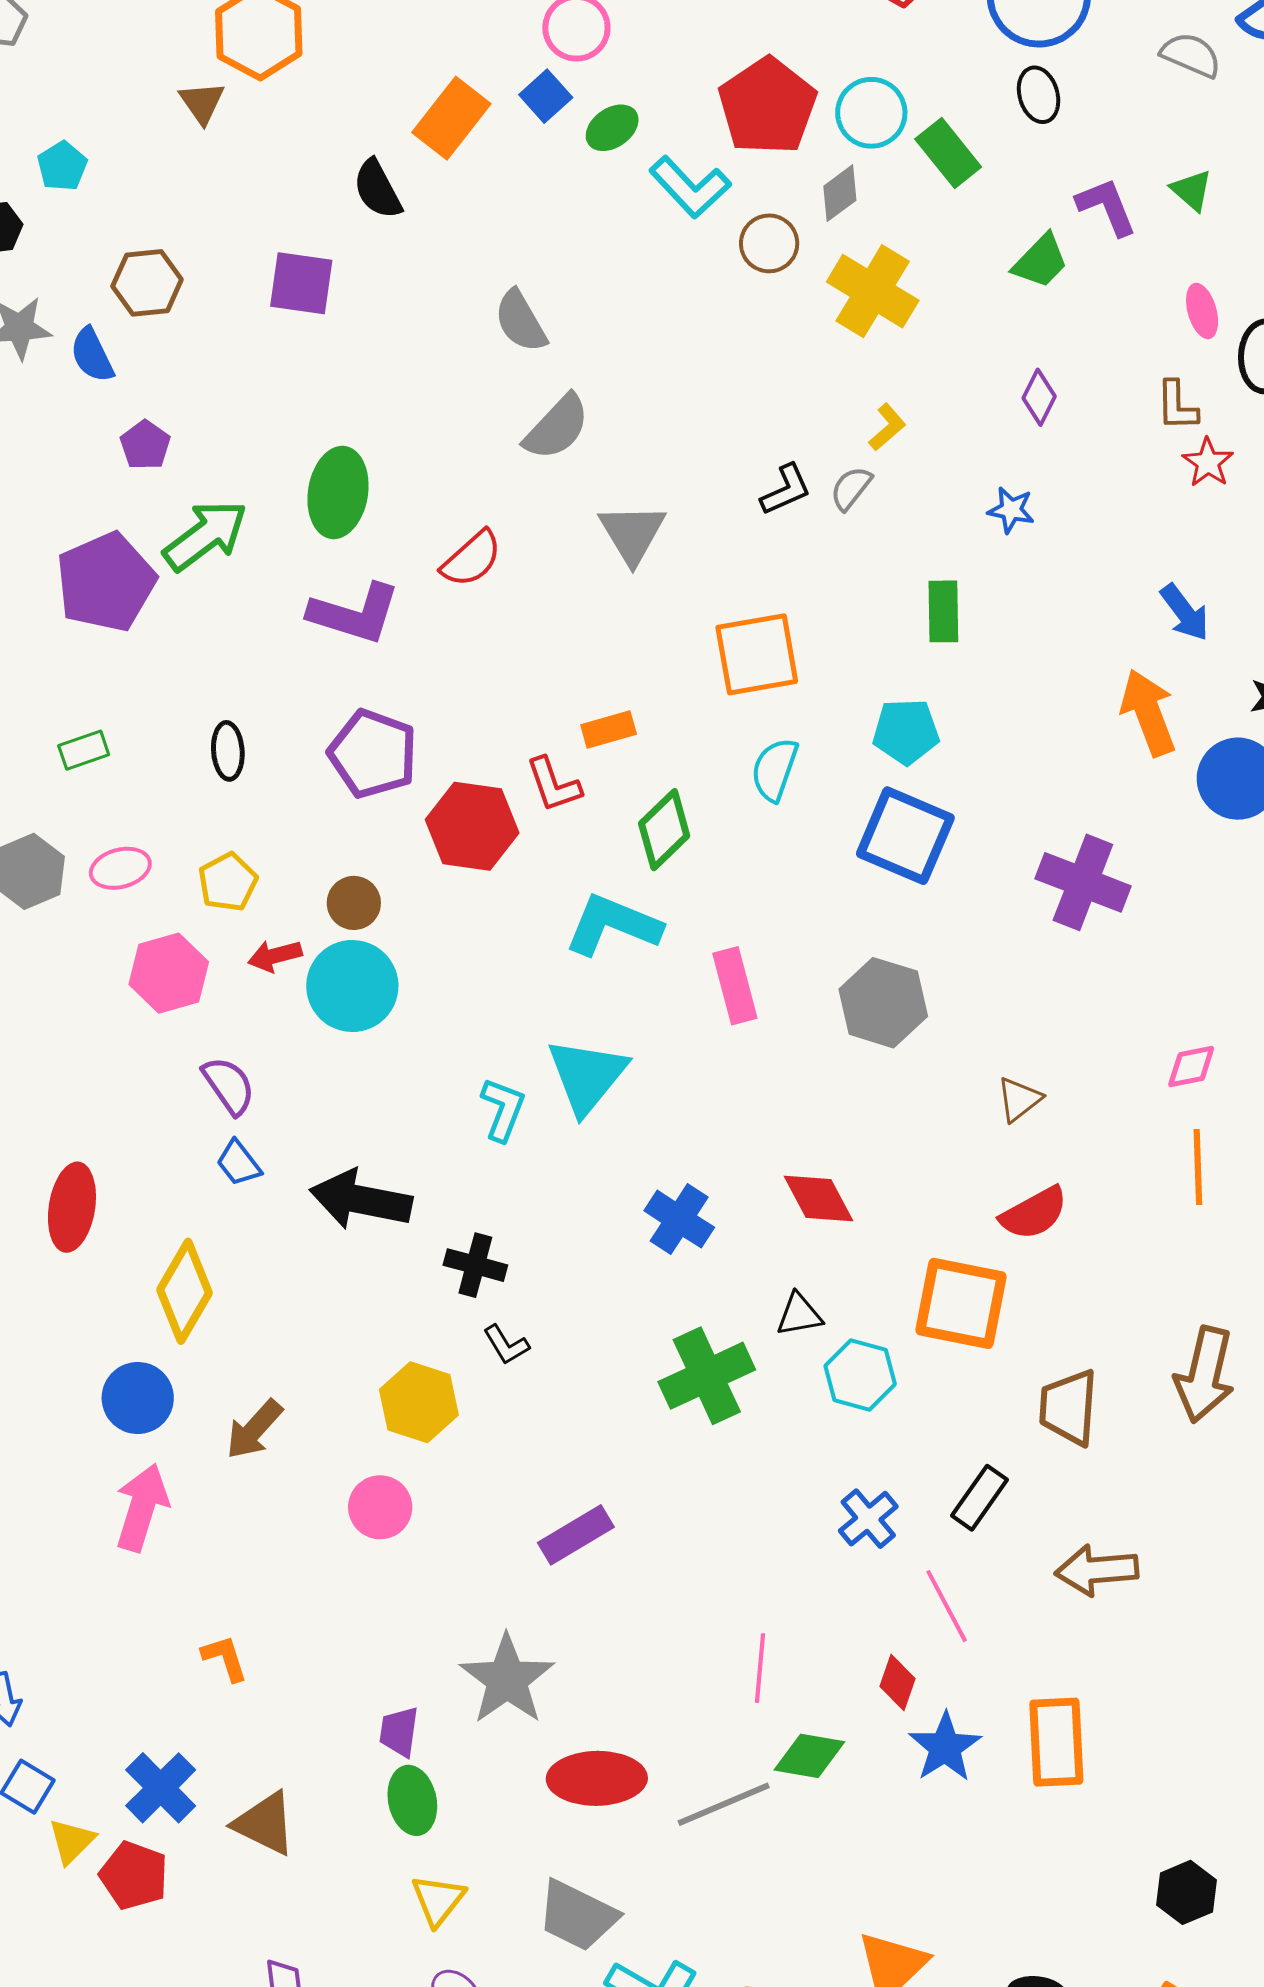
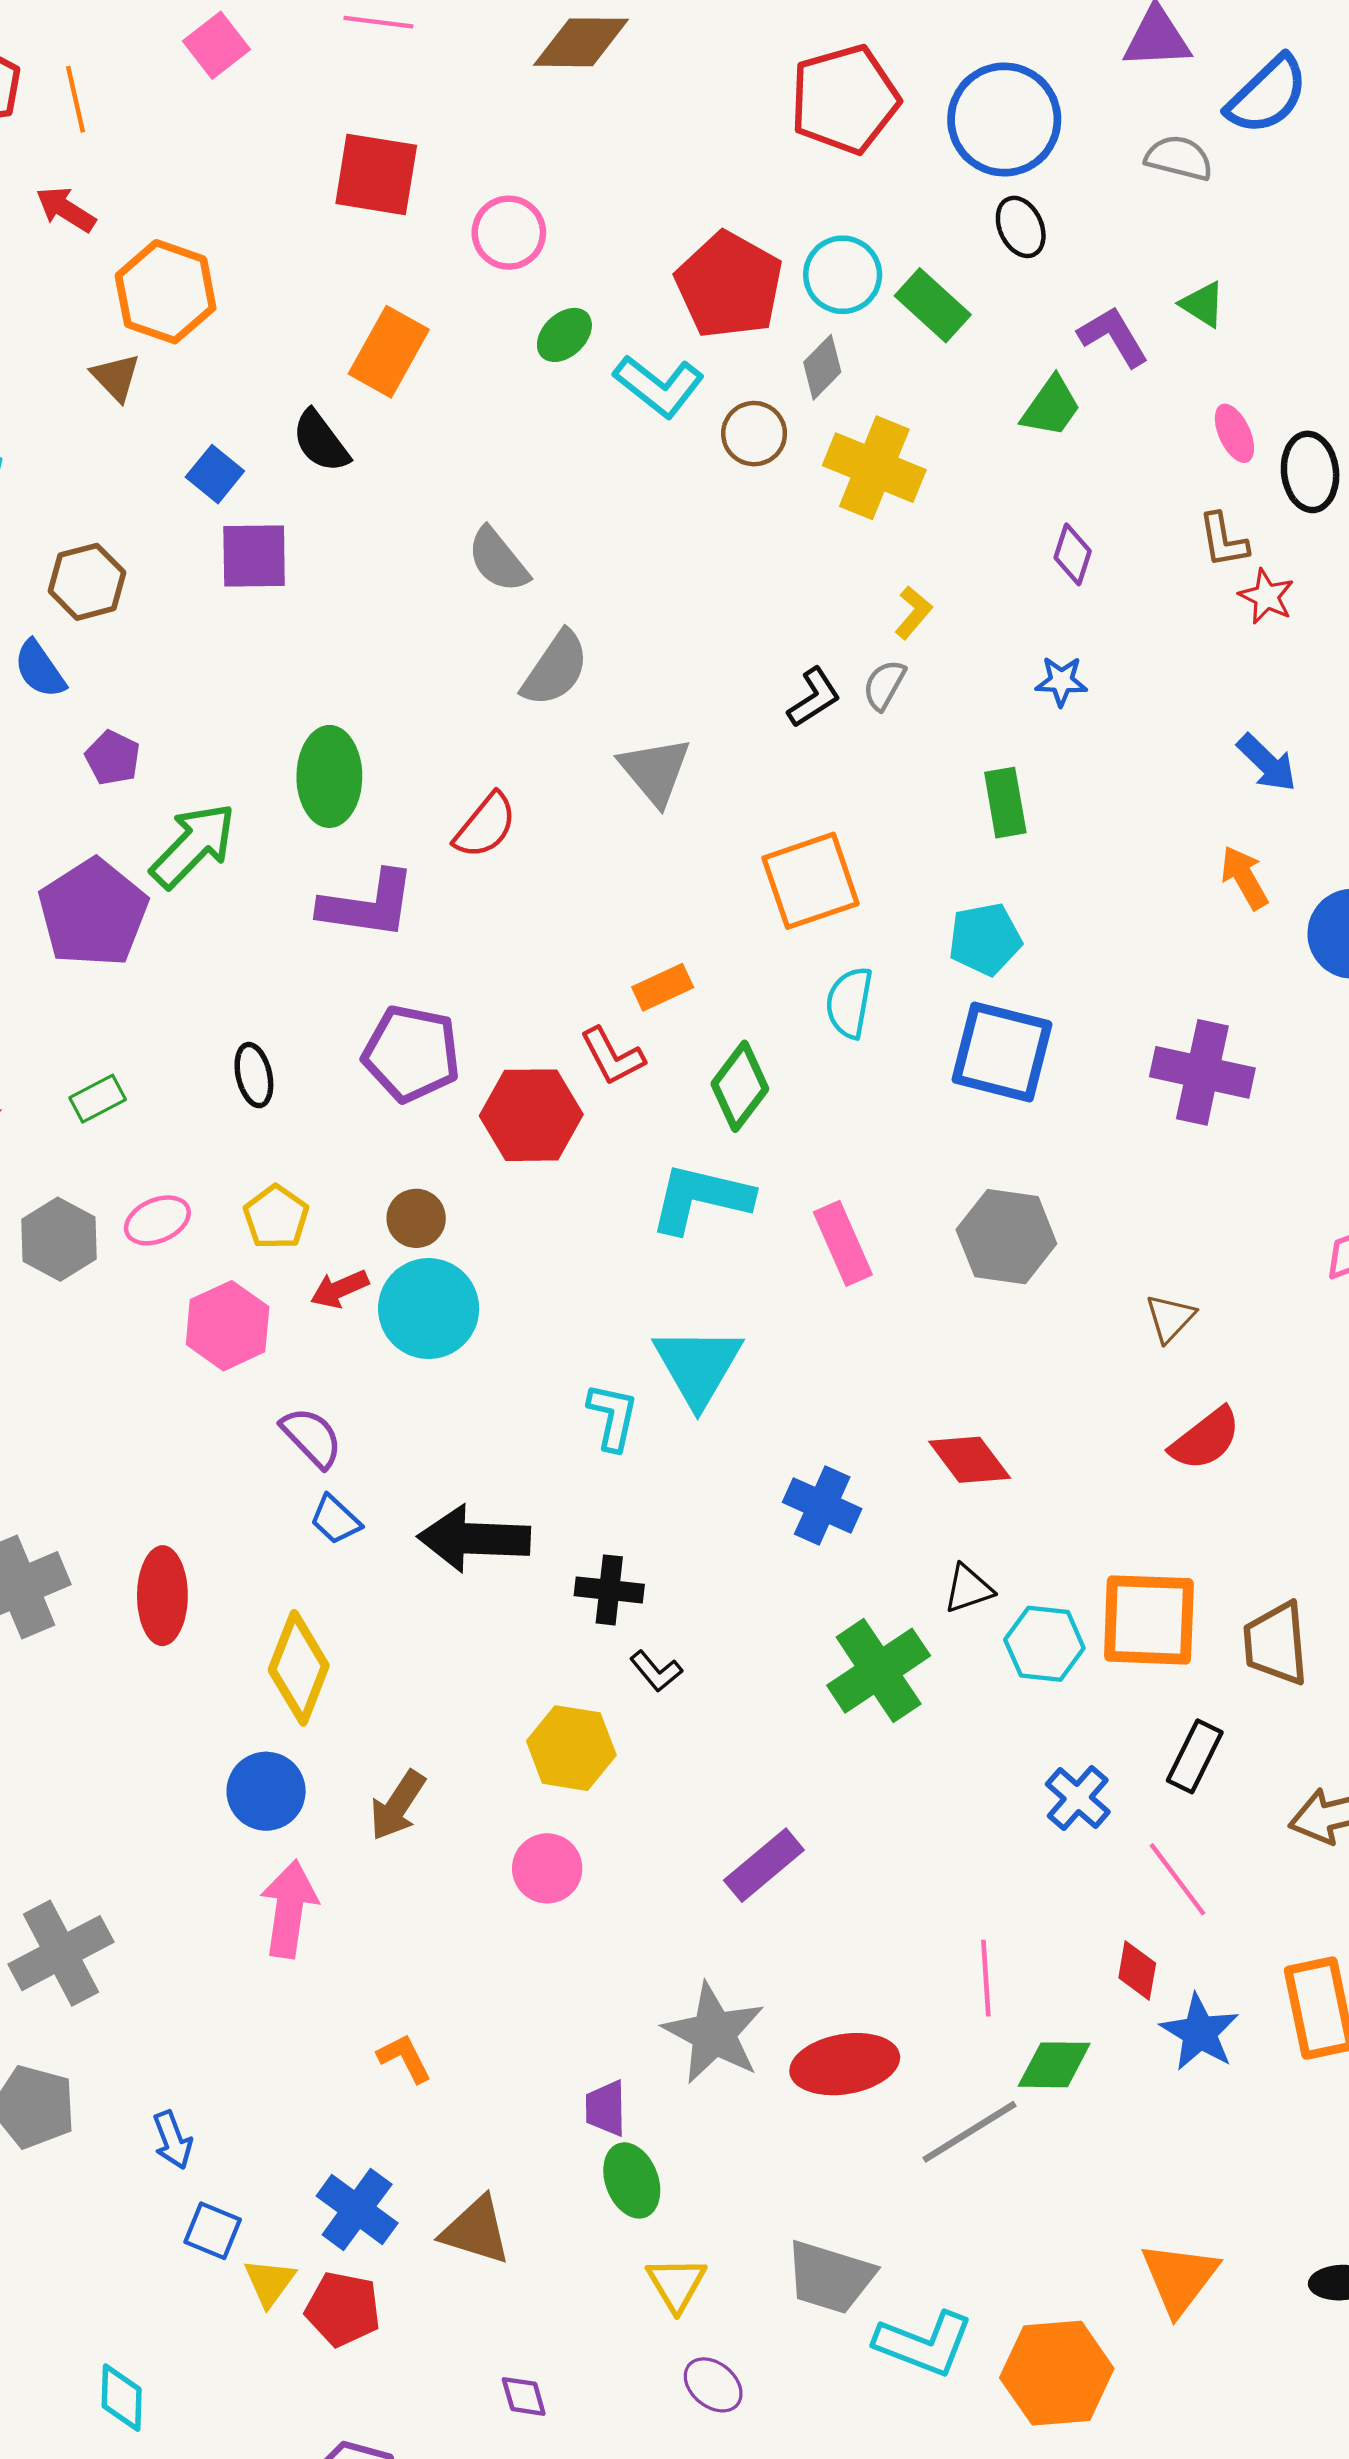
blue square: (546, 96) -> (215, 474), moved
orange arrow: (1148, 713) -> (1244, 877), size x0.7
orange square: (961, 1303) -> (1149, 1620), moved
red ellipse: (597, 1778) -> (845, 2064), moved

